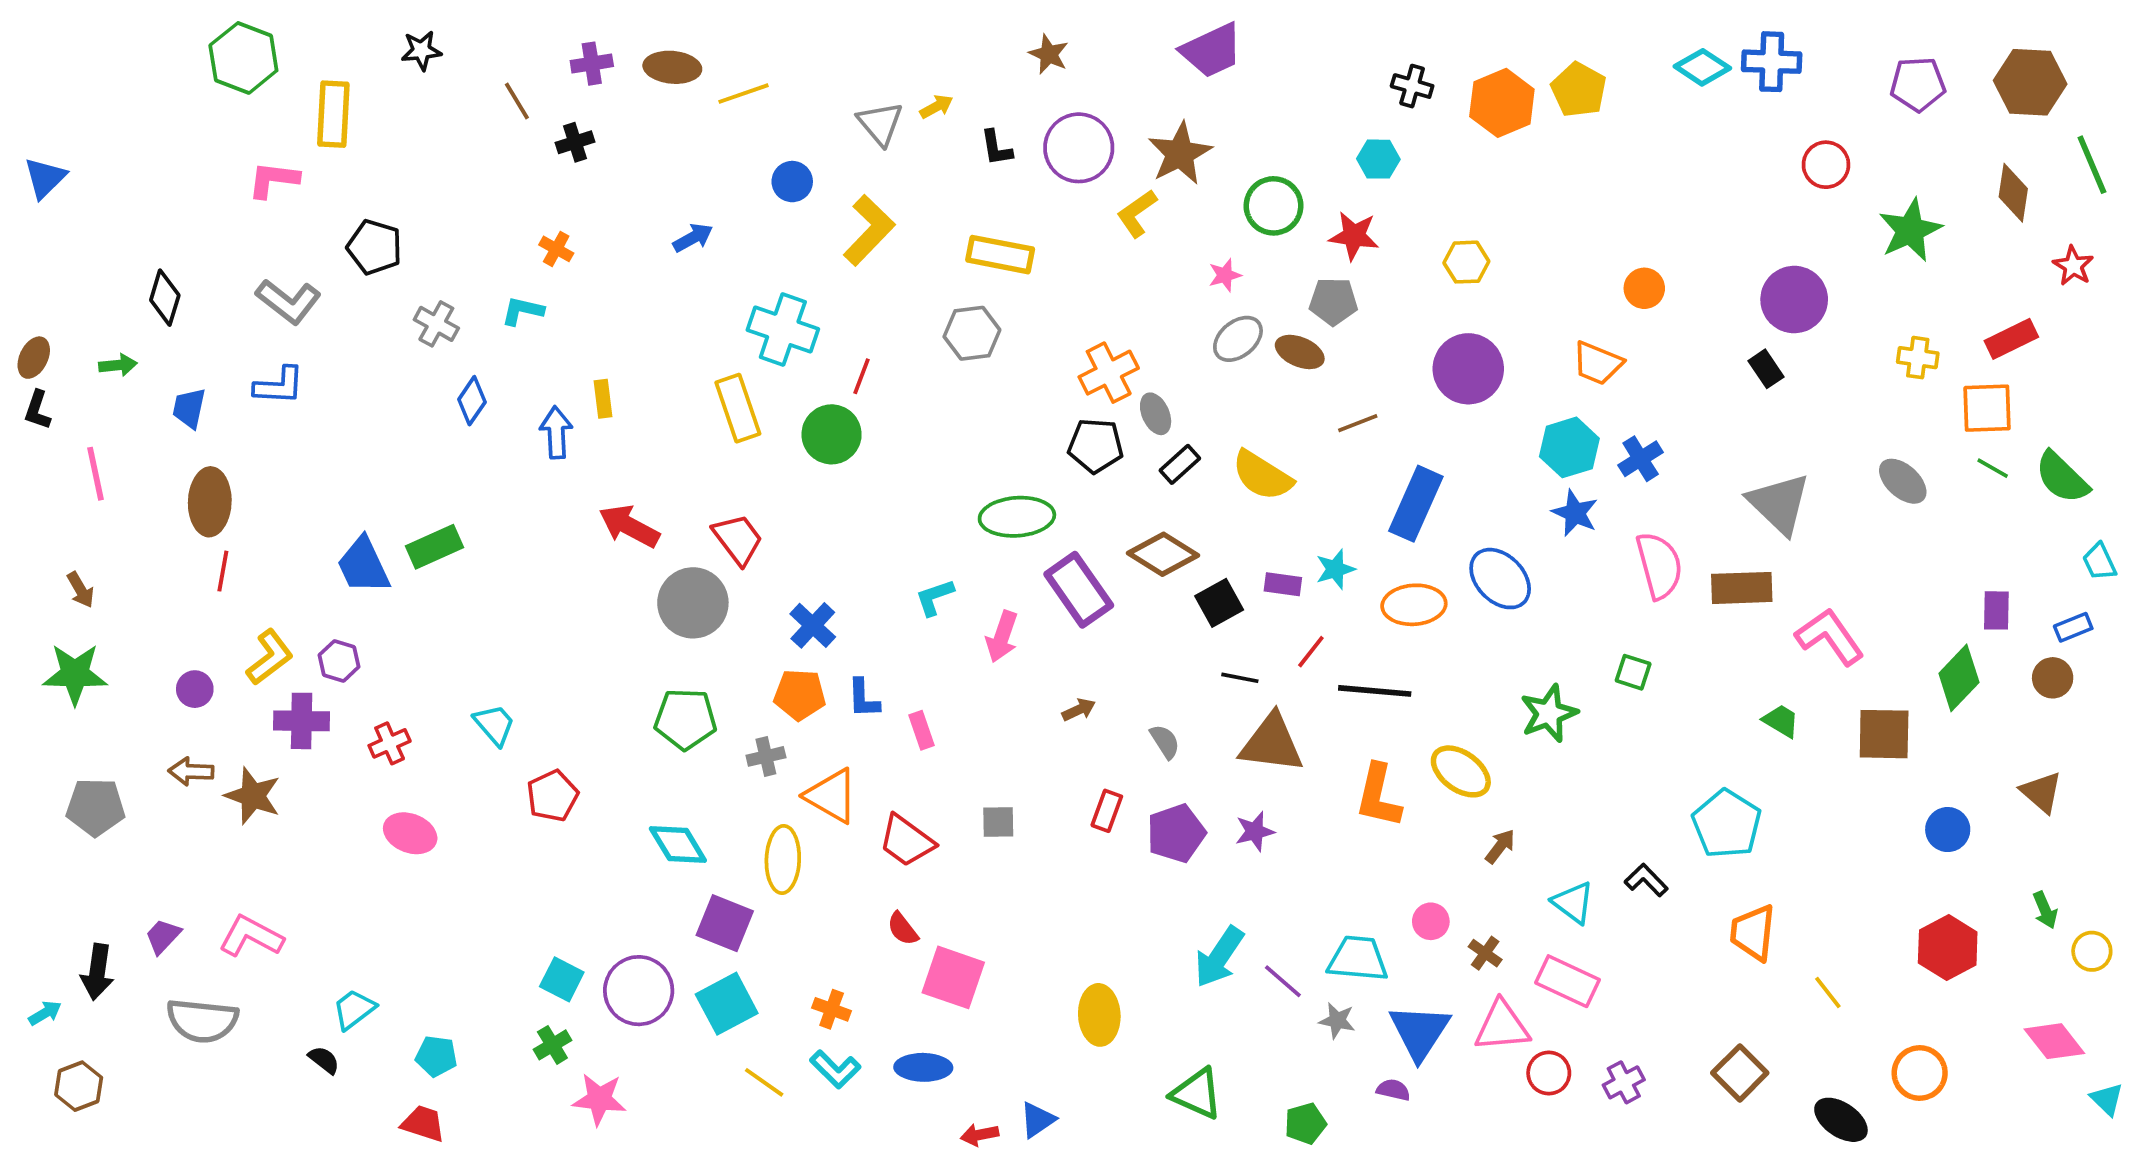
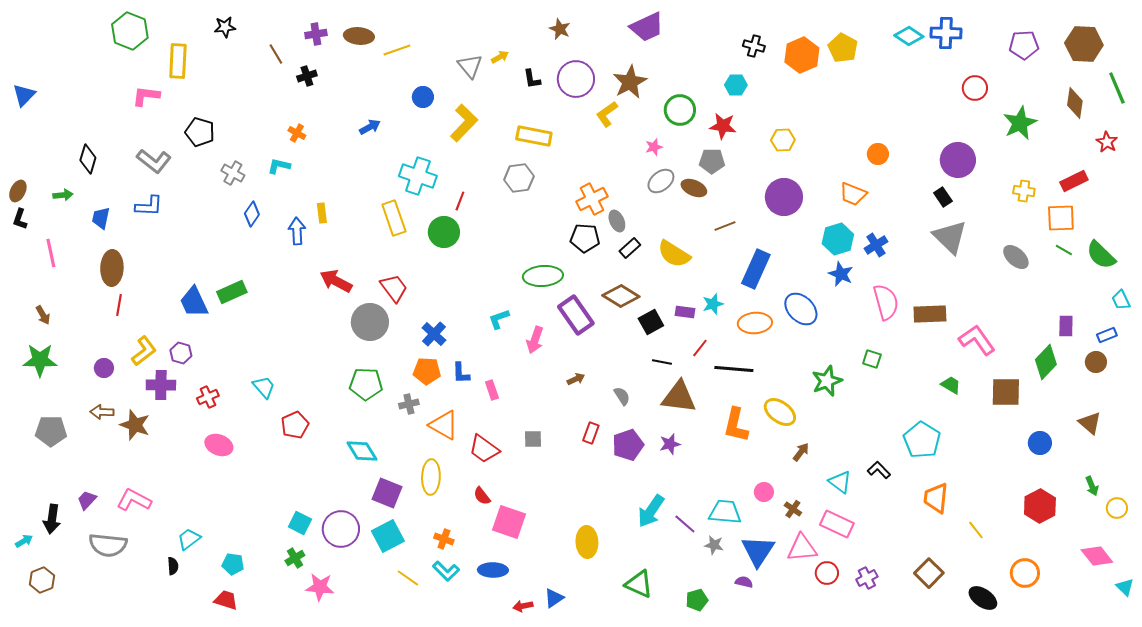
gray triangle: (1779, 504) -> (950, 237), moved
yellow ellipse: (783, 859) -> (431, 477), moved
black semicircle: (324, 1060) -> (173, 566), turned 48

